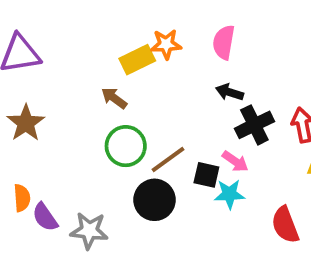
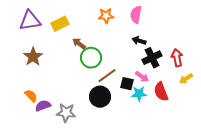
yellow rectangle: (137, 60) -> (60, 24), moved
green circle: (126, 146) -> (91, 58), moved
orange semicircle: (22, 198) -> (31, 96), turned -40
purple semicircle: (45, 217) -> (43, 106), turned 105
red semicircle: (285, 225) -> (161, 92), moved

